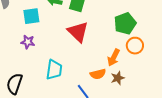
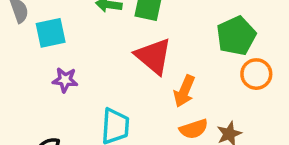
cyan square: (31, 16) -> (51, 33), moved
orange arrow: (114, 57) -> (184, 91), moved

